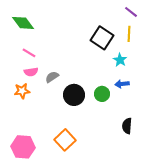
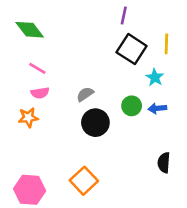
purple line: (131, 12) -> (124, 15), moved, turned 64
gray semicircle: (52, 77) -> (85, 94), moved
green circle: (102, 94) -> (132, 106), moved

